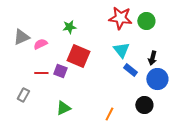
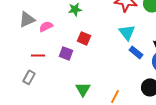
red square: (78, 56) -> (84, 38), size x0.6
red line: (41, 73) -> (38, 55), moved
green triangle: (63, 108) -> (83, 89), moved, turned -35

